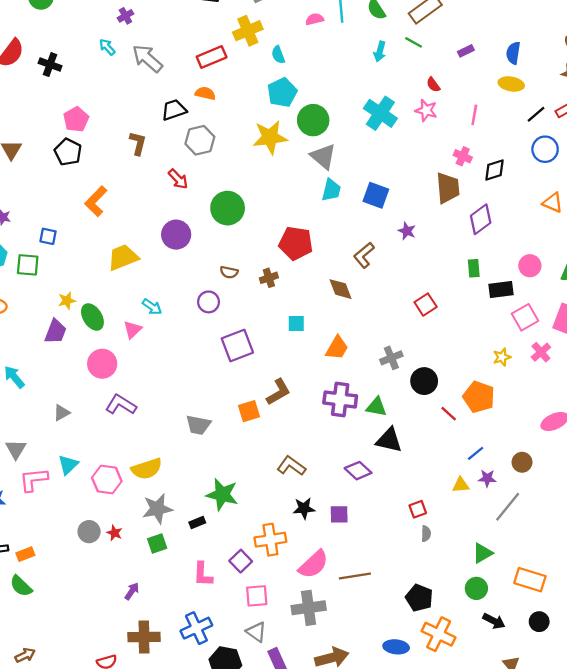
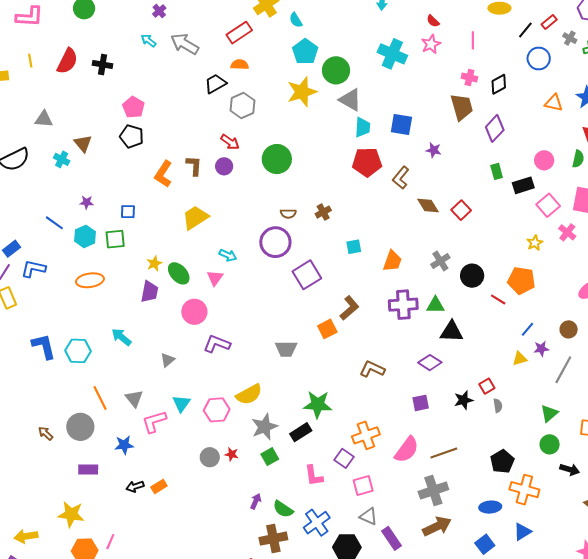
pink star: (426, 110) -> (431, 44), turned -30
brown L-shape: (138, 143) -> (194, 166), moved
purple circle: (176, 235) -> (224, 166), moved, size x0.7
red pentagon: (296, 243) -> (367, 162), moved
brown diamond: (341, 289) -> (428, 205), moved
purple circle: (209, 302) -> (275, 242), size x1.6
black star: (304, 508) -> (464, 400), moved
black rectangle: (197, 522) -> (301, 432), size x1.5
green semicircle: (21, 586) -> (283, 509), moved
black pentagon: (419, 598) -> (502, 461), turned 30
gray cross: (309, 608) -> (433, 490), moved

